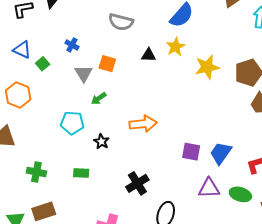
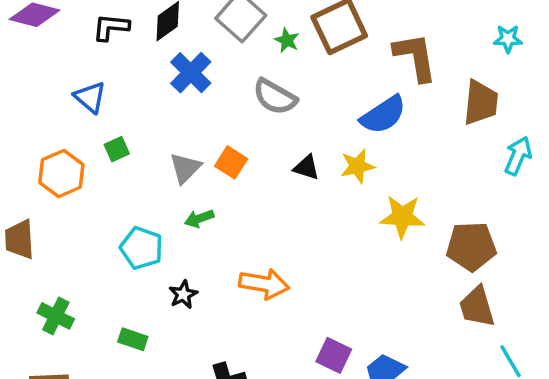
blue cross: (72, 45) -> (191, 73), moved, size x1.6
green square: (43, 64) -> (117, 149), moved

